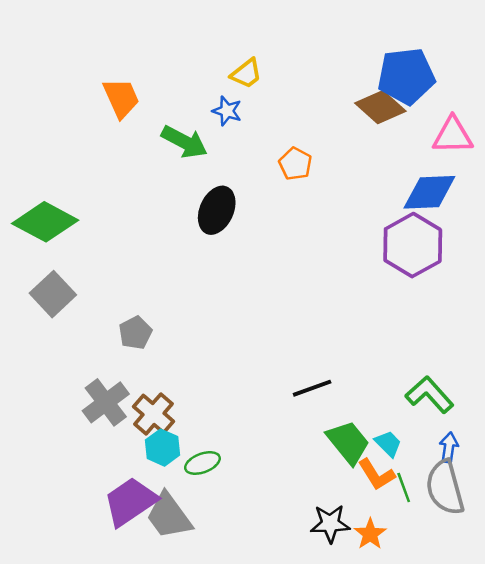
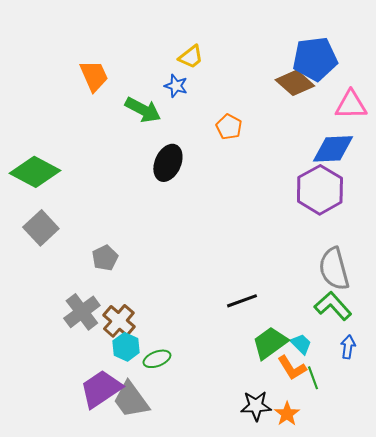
green trapezoid: (348, 442) -> (270, 343), turned -87
gray semicircle: (445, 488) -> (334, 269), moved

